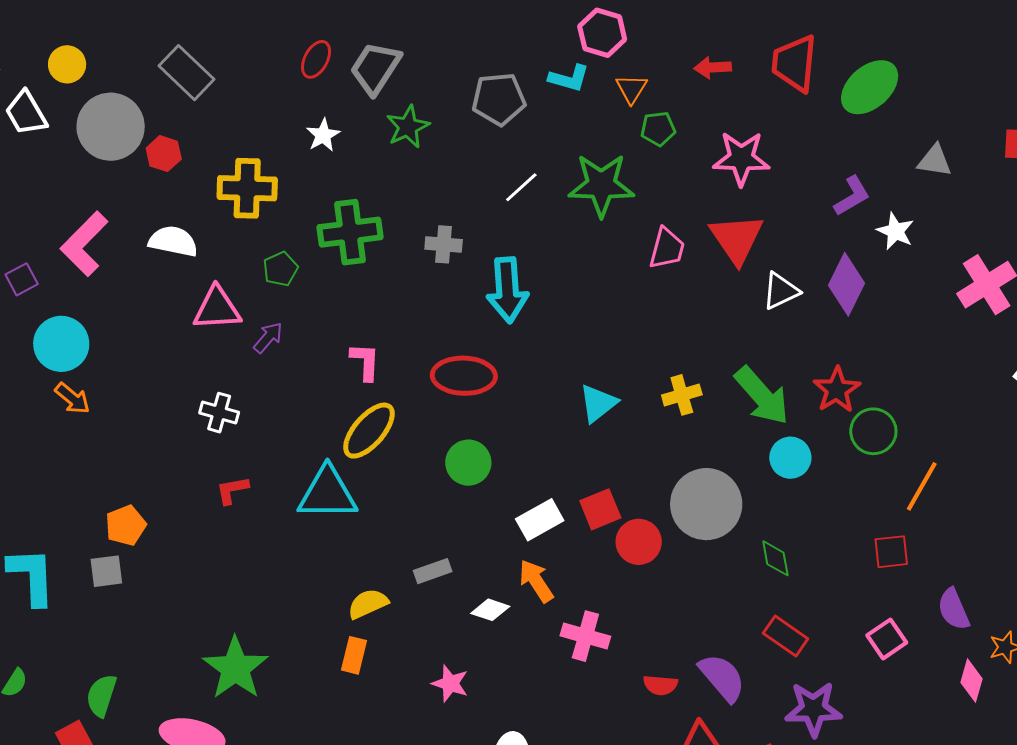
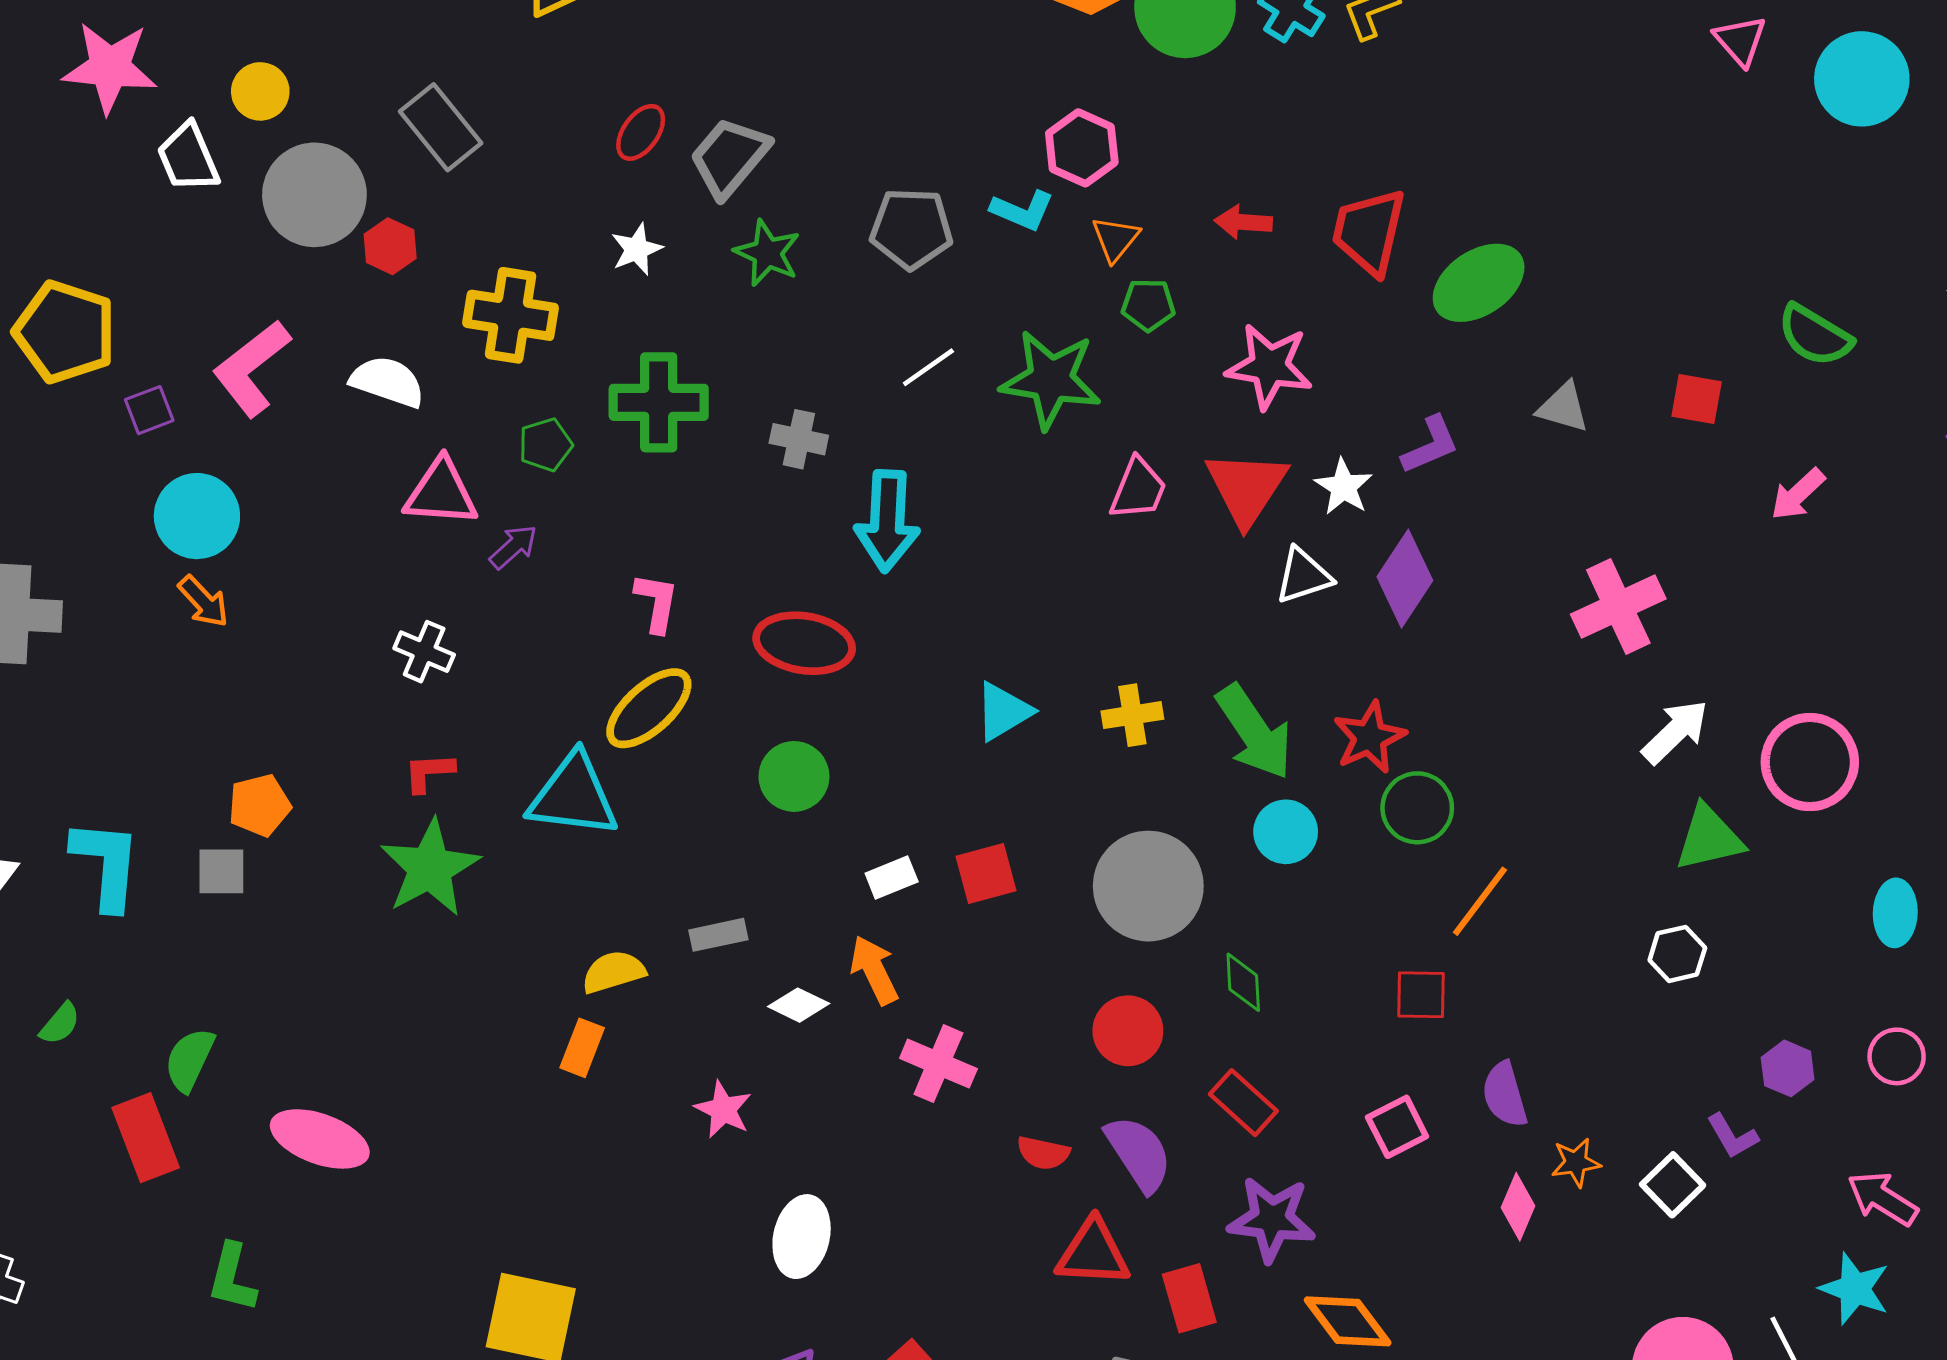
green star: (408, 127) -> (767, 253), turned -30
white star: (895, 231) -> (1344, 487), moved
white rectangle: (540, 520) -> (892, 877), size x0.7
red circle: (639, 542) -> (1128, 1031), moved
green star: (235, 668) -> (430, 868), moved

